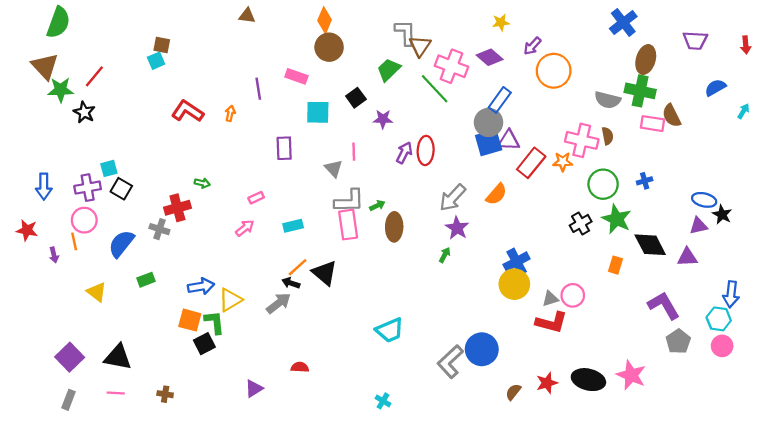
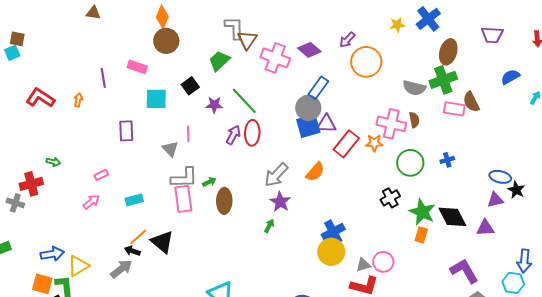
yellow star: (501, 22) -> (397, 25), moved
green line: (435, 89) -> (244, 101), moved
green cross: (640, 91) -> (443, 80), turned -32
green star: (617, 219) -> (422, 212), moved

